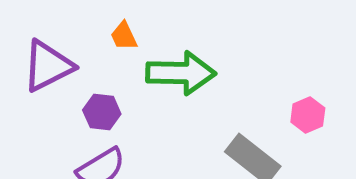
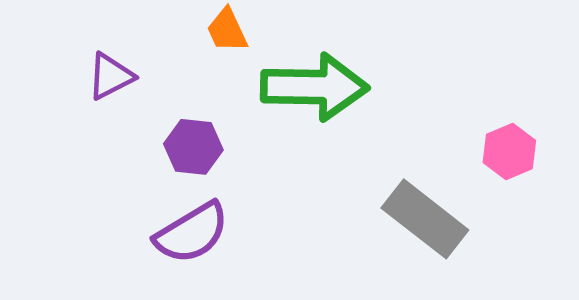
purple triangle: (48, 66) -> (110, 76), size x0.6

